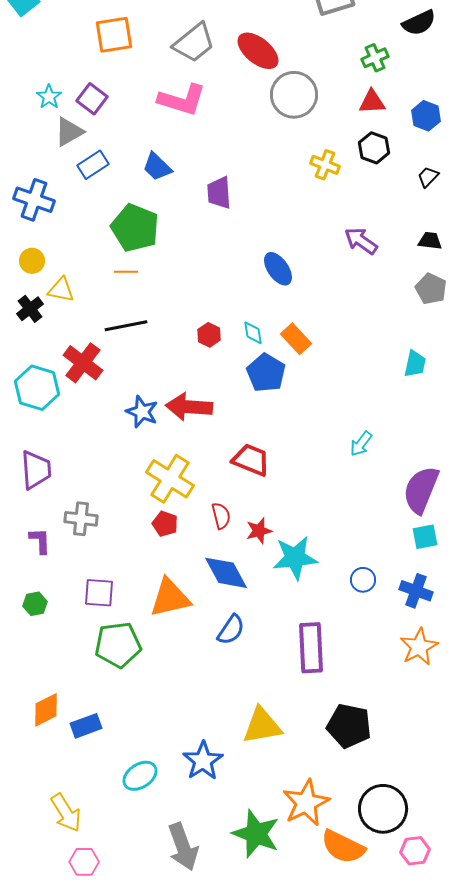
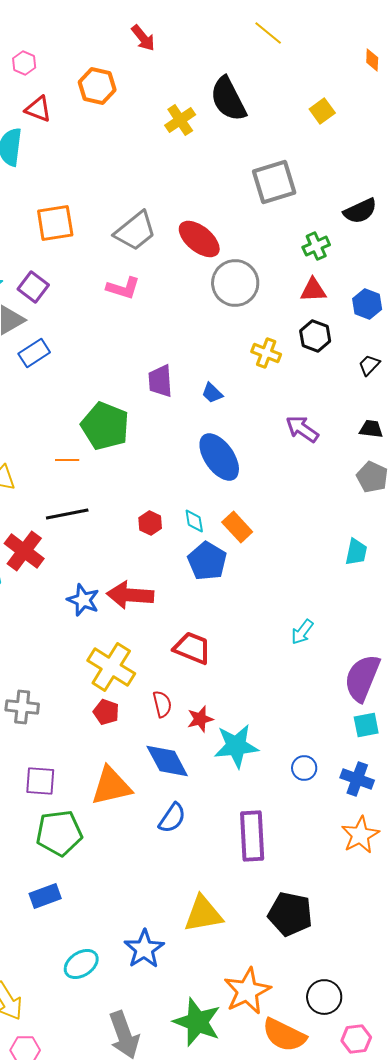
pink L-shape: (182, 100) -> (123, 288), size x0.7
blue trapezoid: (157, 167) -> (212, 393), moved, size x0.7
green pentagon: (135, 228) -> (105, 426), moved
blue ellipse: (278, 269) -> (219, 457), size x1.4
blue rectangle: (86, 726) -> (45, 896), moved
black circle: (383, 809) -> (324, 997), size x0.7

